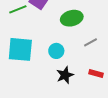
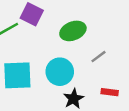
cyan circle: (56, 51) -> (60, 72), size x1.5

